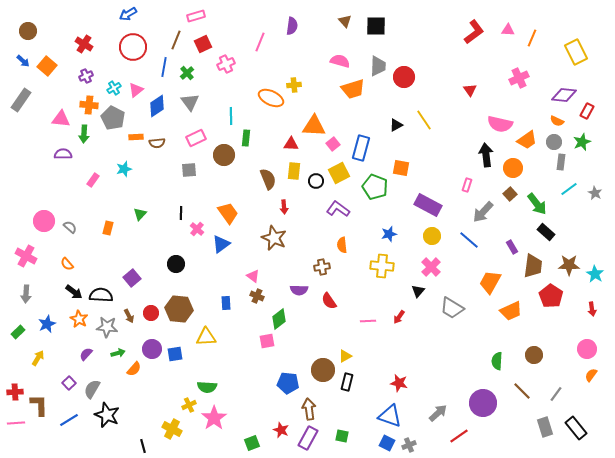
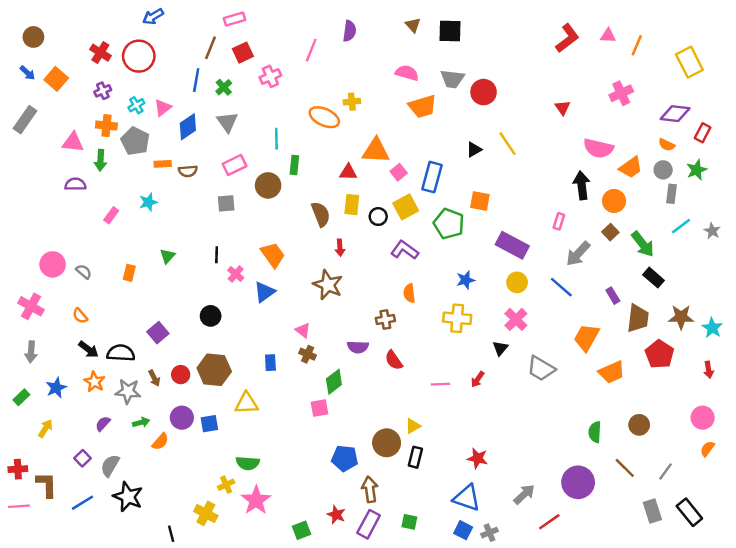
red circle: (133, 47) -> (139, 56), moved
gray trapezoid: (378, 66) -> (452, 79), turned 95

